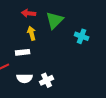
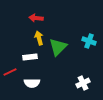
green triangle: (55, 20) -> (58, 47), moved
white cross: (47, 80) -> (83, 83), moved

